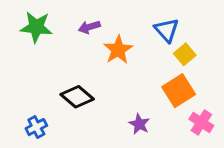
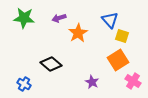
yellow square: (185, 54) -> (122, 36), turned -32
blue cross: (36, 127) -> (24, 84), turned -32

